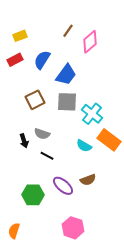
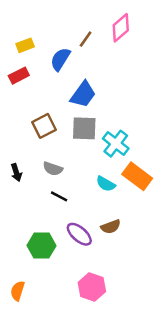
pink diamond: (90, 42) -> (121, 28), moved
blue semicircle: (42, 60) -> (60, 59), moved
black arrow: (24, 141) -> (16, 172), moved

